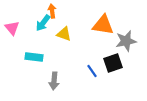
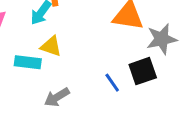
yellow triangle: (64, 34) -> (51, 46), moved
gray arrow: (54, 81) -> (57, 97), turned 54

